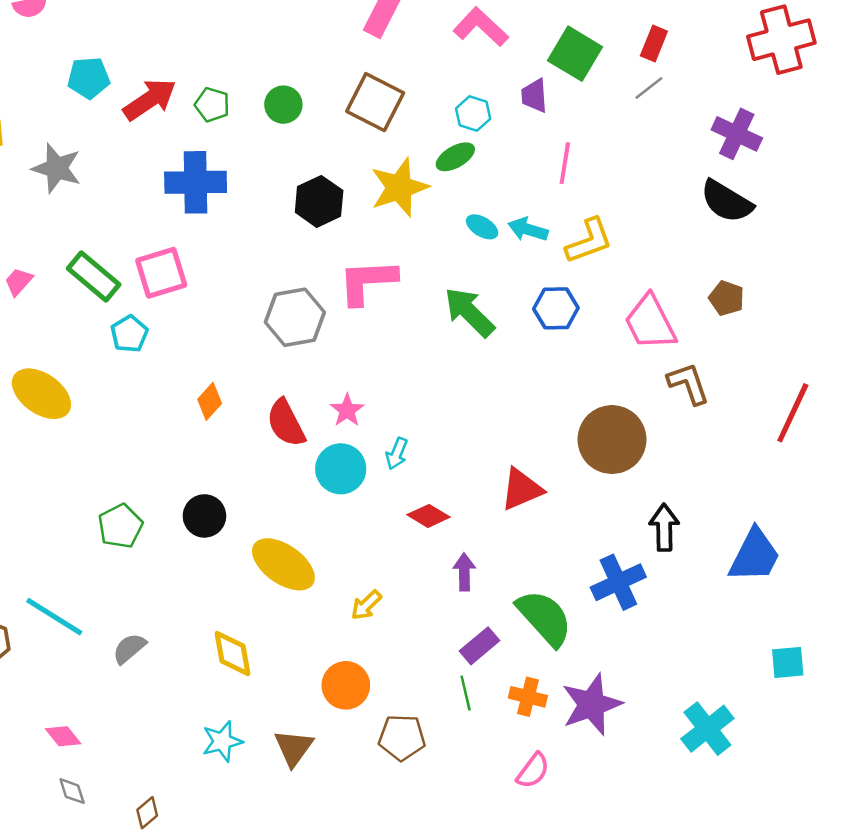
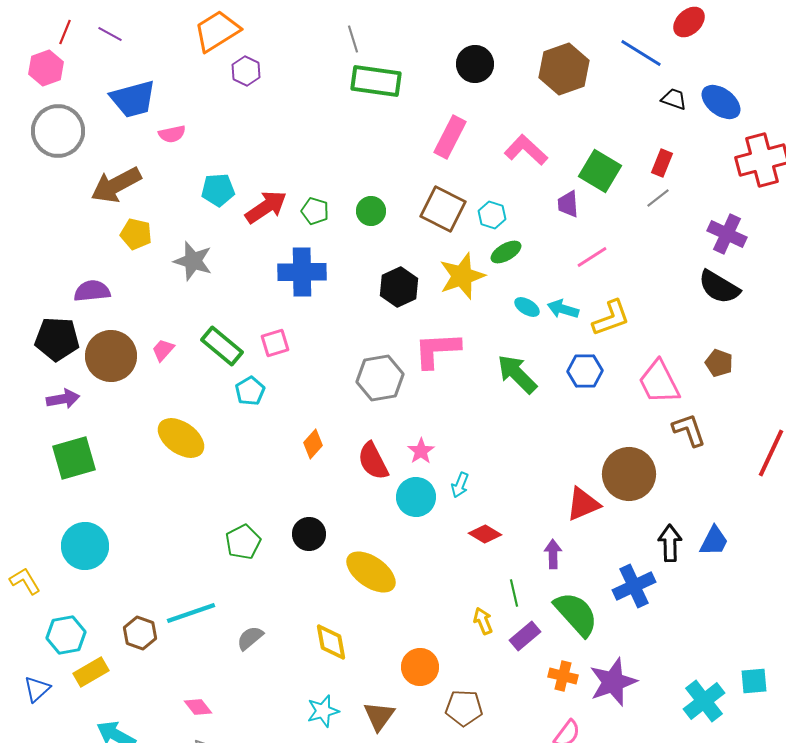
cyan hexagon: (473, 114) -> (492, 215), moved
pink line: (565, 163) -> (592, 257), turned 48
pink square: (161, 273) -> (275, 343), size x0.7
red triangle: (522, 489) -> (583, 504), moved
blue trapezoid: (755, 555) -> (714, 541), moved, size x0.7
purple arrow: (464, 572) -> (553, 554), moved
yellow arrow: (366, 605) -> (483, 621), moved, turned 112
cyan line: (54, 617) -> (191, 613), turned -51
cyan square: (788, 662) -> (754, 681), moved
green line: (466, 693) -> (514, 593), moved

